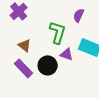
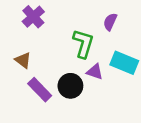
brown triangle: (25, 45) -> (23, 60), moved

